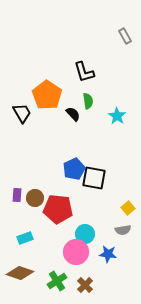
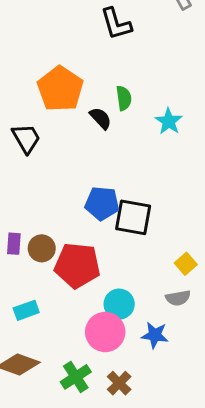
black L-shape: (84, 72) -> (116, 24), moved
black trapezoid: (22, 113) -> (26, 138), moved
blue pentagon: (74, 169) -> (102, 203), turned 30

